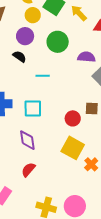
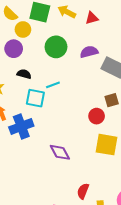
purple circle: (25, 36) -> (14, 49), moved
cyan square: (33, 109) -> (35, 98), moved, turned 30
red semicircle: (28, 170) -> (83, 191), moved

